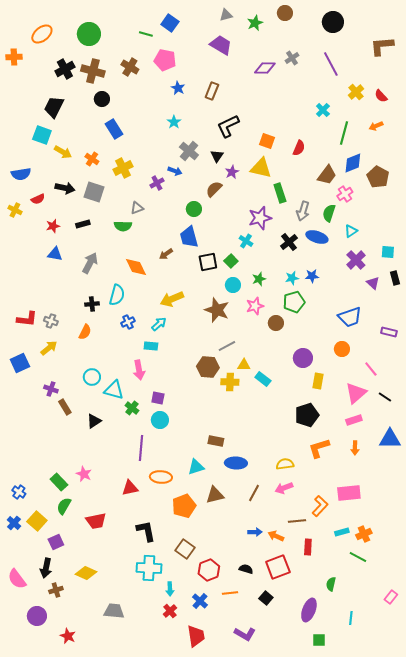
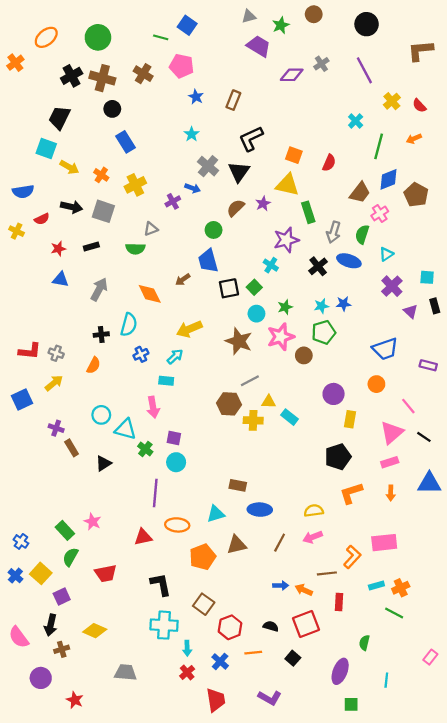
purple trapezoid: (221, 45) -> (259, 46), moved
orange cross: (14, 57) -> (15, 63), turned -35
black triangle: (217, 156) -> (239, 172), size x1.5
purple star: (232, 172) -> (263, 204), moved
pink star: (255, 306) -> (281, 337), size x1.4

